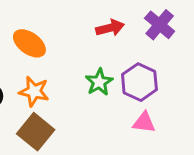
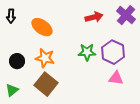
green star: (99, 82) -> (87, 52), turned 30

